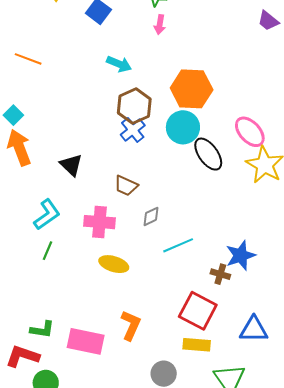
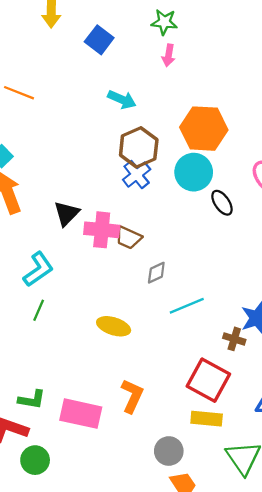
black ellipse: (208, 154) -> (222, 203), size x0.7
black triangle: (71, 165) -> (67, 213), turned 30
pink cross: (100, 222) -> (102, 230), moved

